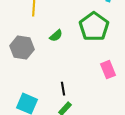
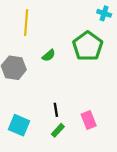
pink rectangle: (108, 70) -> (89, 120), moved

